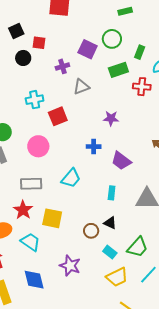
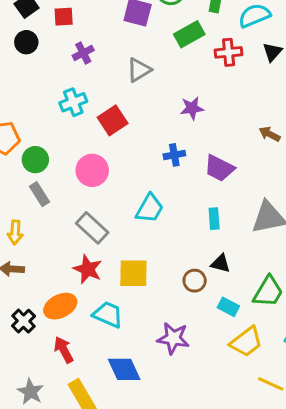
black circle: (23, 58) -> (26, 42), moved
purple cross: (62, 66) -> (83, 53), moved
gray rectangle: (31, 184) -> (92, 228), turned 55

